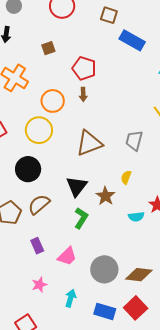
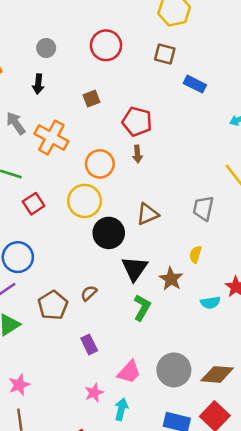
blue rectangle: (132, 40) -> (195, 84), size x0.7
brown triangle: (89, 143) -> (148, 214), size x0.7
black circle: (28, 169) -> (109, 233), moved
brown semicircle: (39, 204) -> (89, 293), size x0.6
pink trapezoid: (67, 256) -> (129, 372), moved
cyan arrow: (71, 298) -> (121, 409), moved

